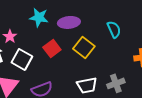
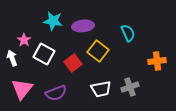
red square: (52, 48) -> (73, 63), moved
white square: (22, 59) -> (44, 54), moved

